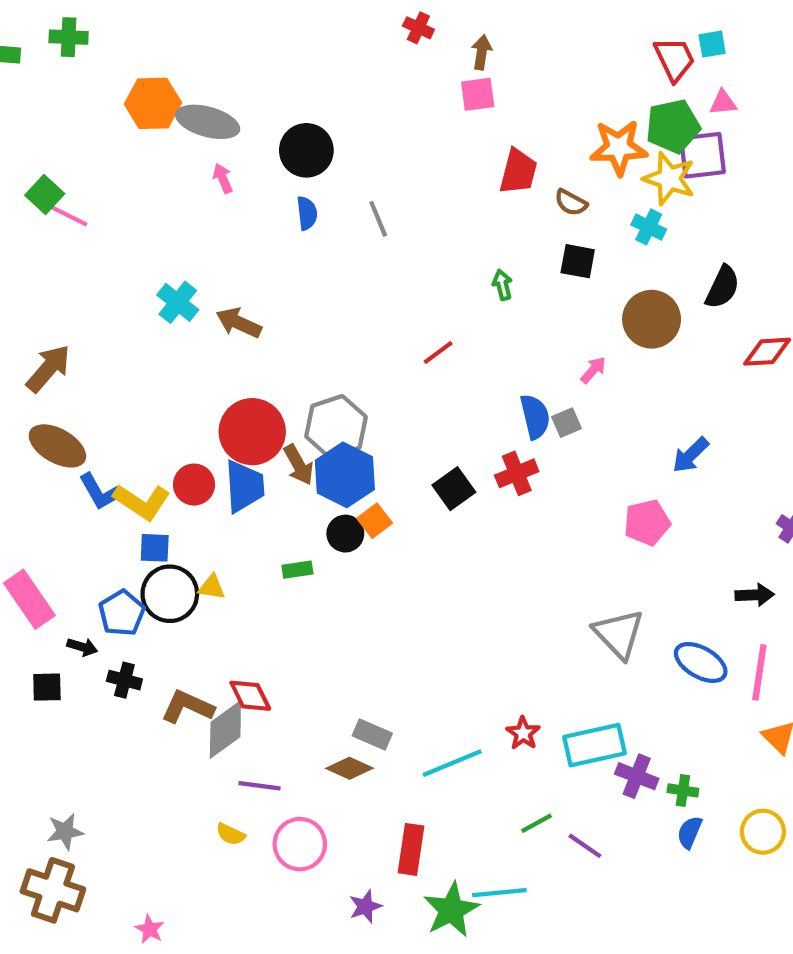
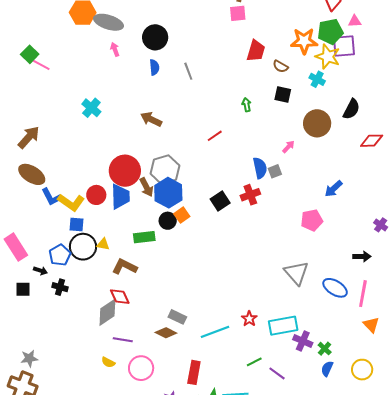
brown arrow: (239, 323) -> (151, 119), moved
green rectangle: (297, 570) -> (144, 237), size x1.5
brown L-shape: (188, 707) -> (125, 267), moved
green cross: (683, 790) -> (325, 349), turned 32

